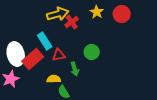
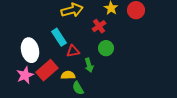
red cross: (72, 22) -> (99, 26), moved
red rectangle: (33, 59) -> (47, 70), moved

